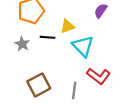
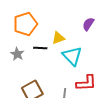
red L-shape: (98, 76) -> (86, 83), turned -40

